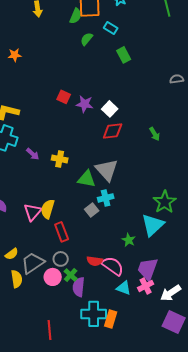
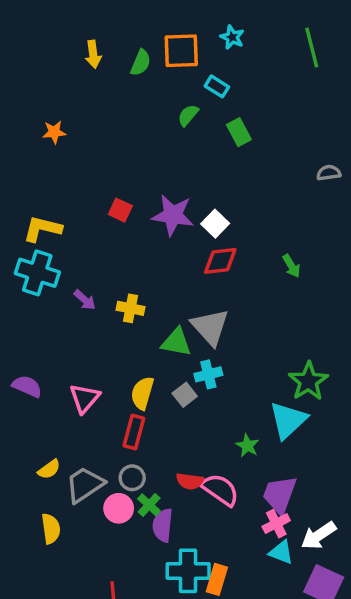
green semicircle: (76, 16) -> (141, 63), moved
green semicircle: (87, 39) -> (188, 115), moved
red square: (64, 97) -> (120, 210), moved
purple star: (85, 104) -> (173, 215), size x1.4
yellow semicircle: (48, 209) -> (142, 393), moved
red rectangle: (62, 232) -> (134, 432), turned 36
yellow semicircle: (17, 279) -> (51, 529), moved
cyan triangle: (124, 288) -> (281, 552), moved

